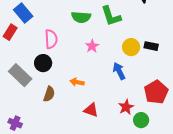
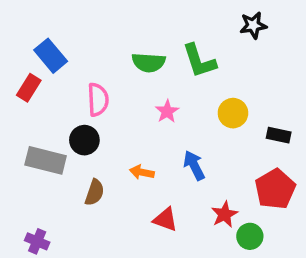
black rectangle: (151, 46) -> (279, 135), moved
blue arrow: (119, 71) -> (194, 165), moved
gray rectangle: (20, 75) -> (46, 160), turned -30

